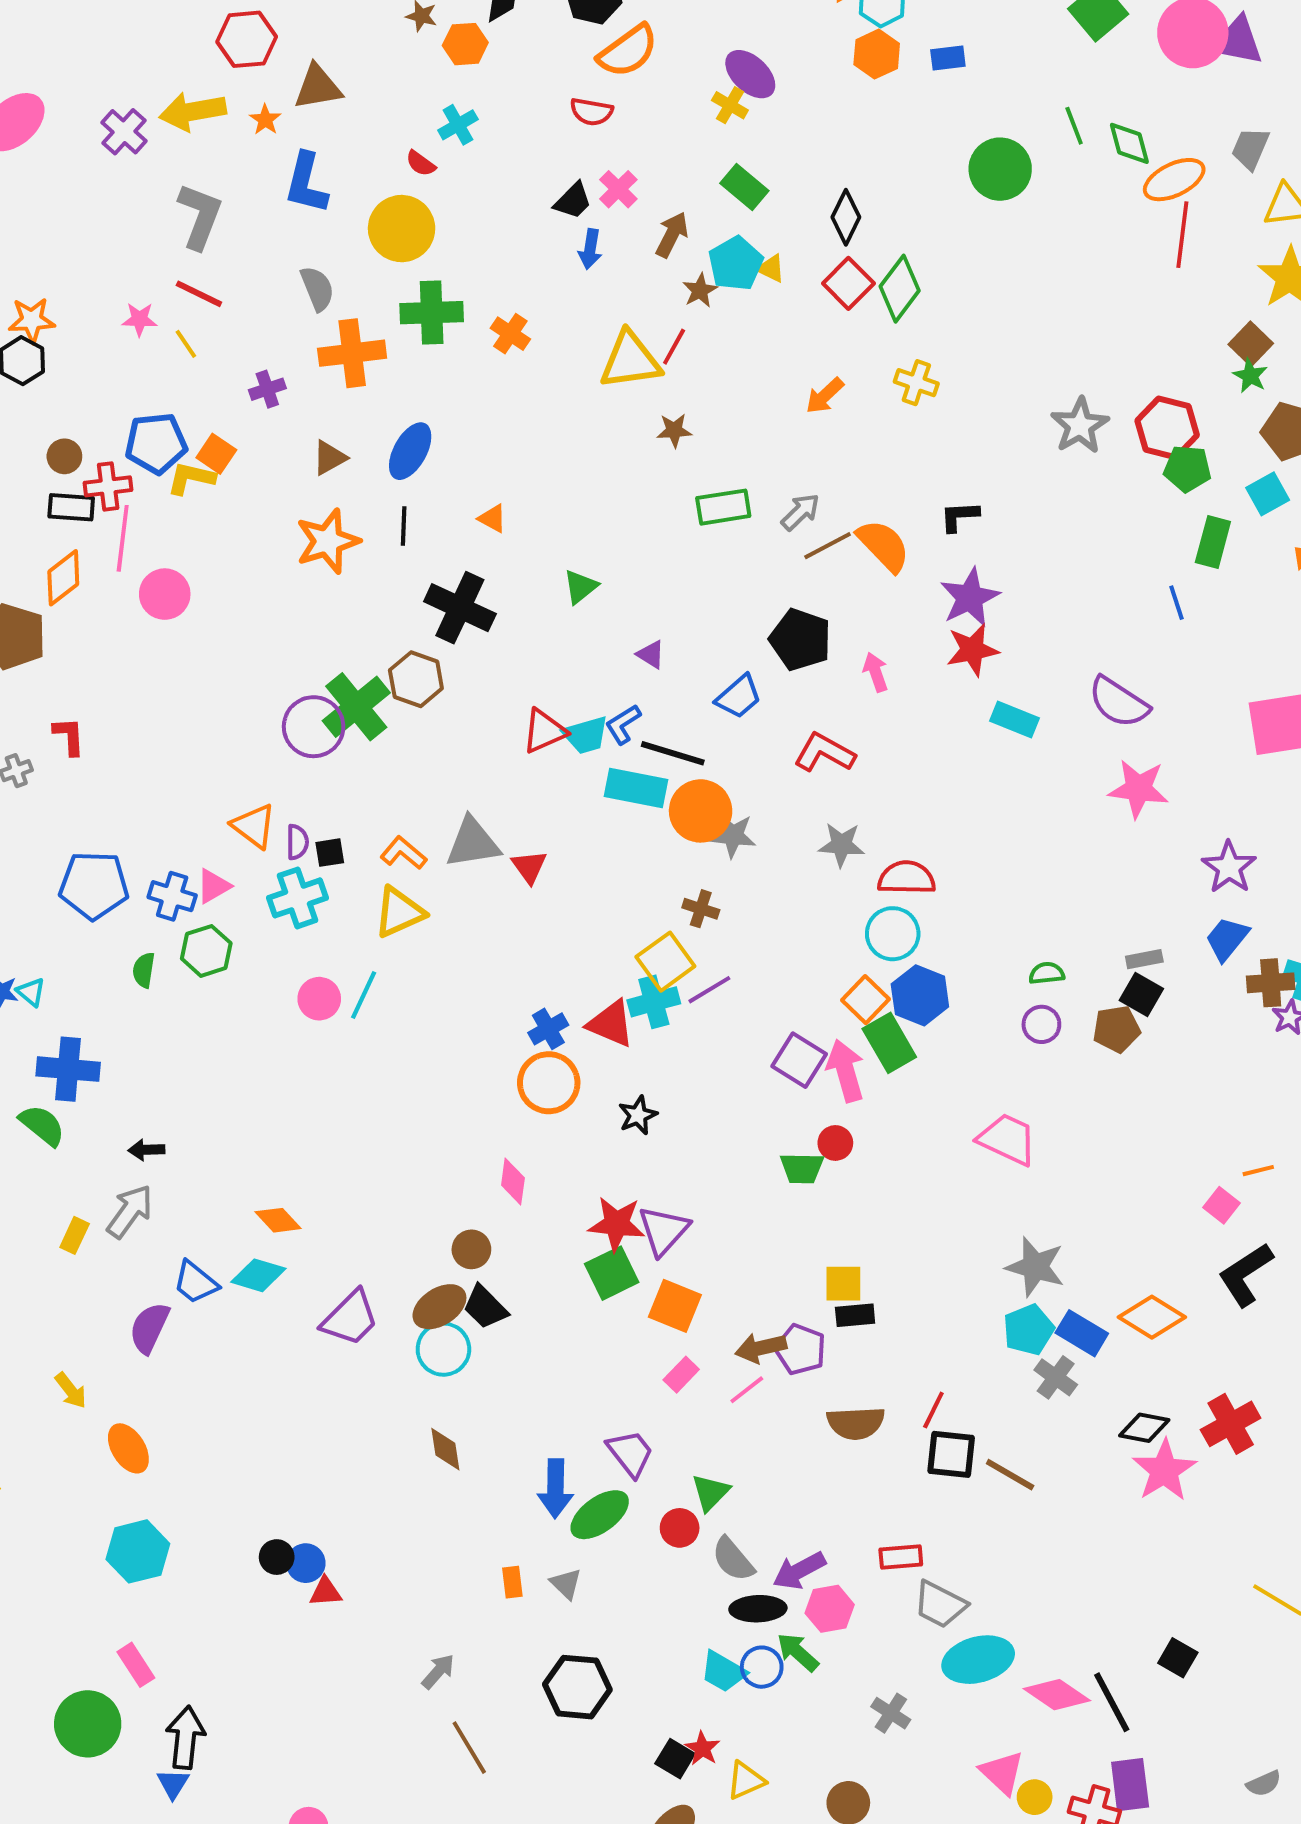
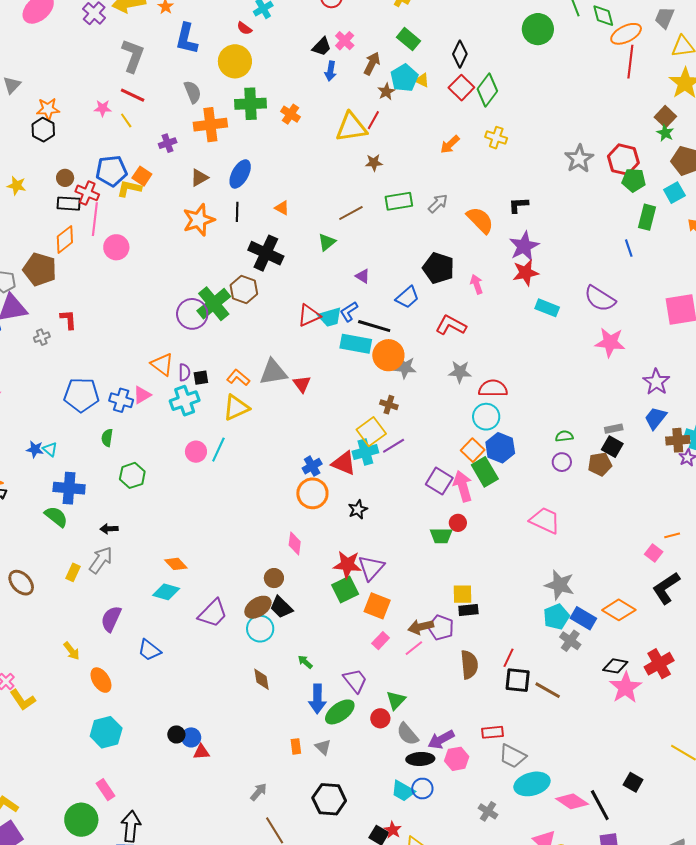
red cross: (108, 486) -> (87, 193), turned 30
brown line: (828, 546) -> (351, 213), moved
green hexagon: (206, 951) -> (132, 475), moved
blue trapezoid: (196, 1282) -> (149, 650), moved
brown semicircle: (856, 1423) -> (469, 665), turned -92
green arrow: (798, 1652) -> (305, 662), moved, size x0.7

